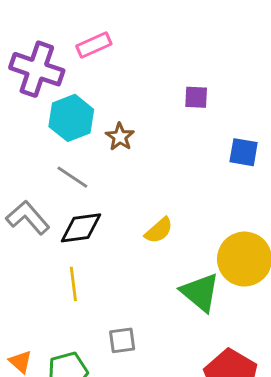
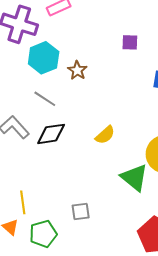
yellow line: (73, 284) -> (23, 202), moved

